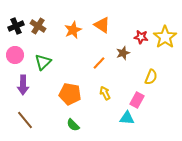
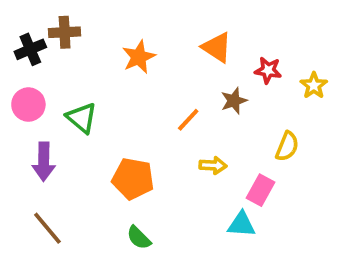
orange triangle: (102, 25) -> (217, 47), moved
brown cross: (38, 26) -> (65, 32), moved, turned -35
yellow star: (165, 37) -> (314, 85), moved, size x0.6
green triangle: (43, 62) -> (82, 118), turned -36
yellow arrow: (105, 93) -> (213, 165), moved, turned 120

